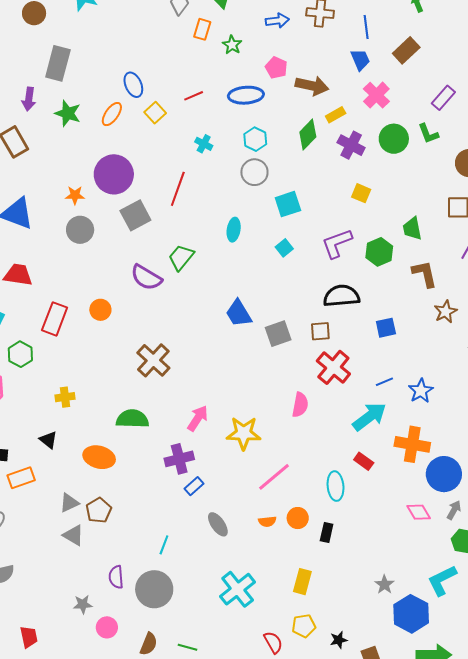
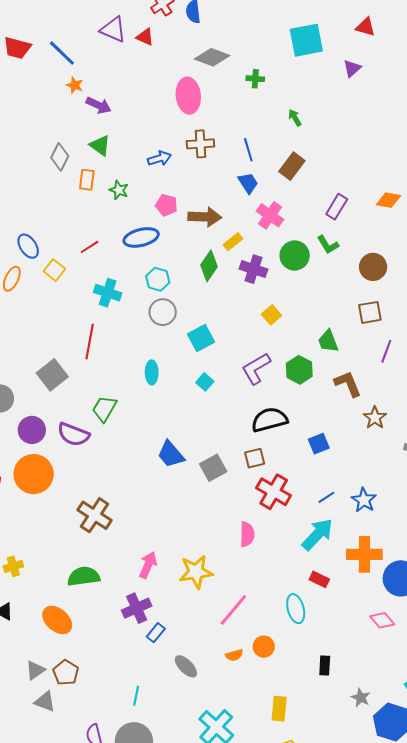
cyan cross: (204, 144) -> (108, 293), size x1.5
purple circle: (114, 174) -> (32, 430), moved, size x0.7
yellow square: (361, 193) -> (271, 315), turned 36
orange circle: (100, 310) -> (34, 474), size x1.8
orange ellipse: (99, 457) -> (57, 620), turned 36
black rectangle: (327, 532) -> (325, 665), moved

